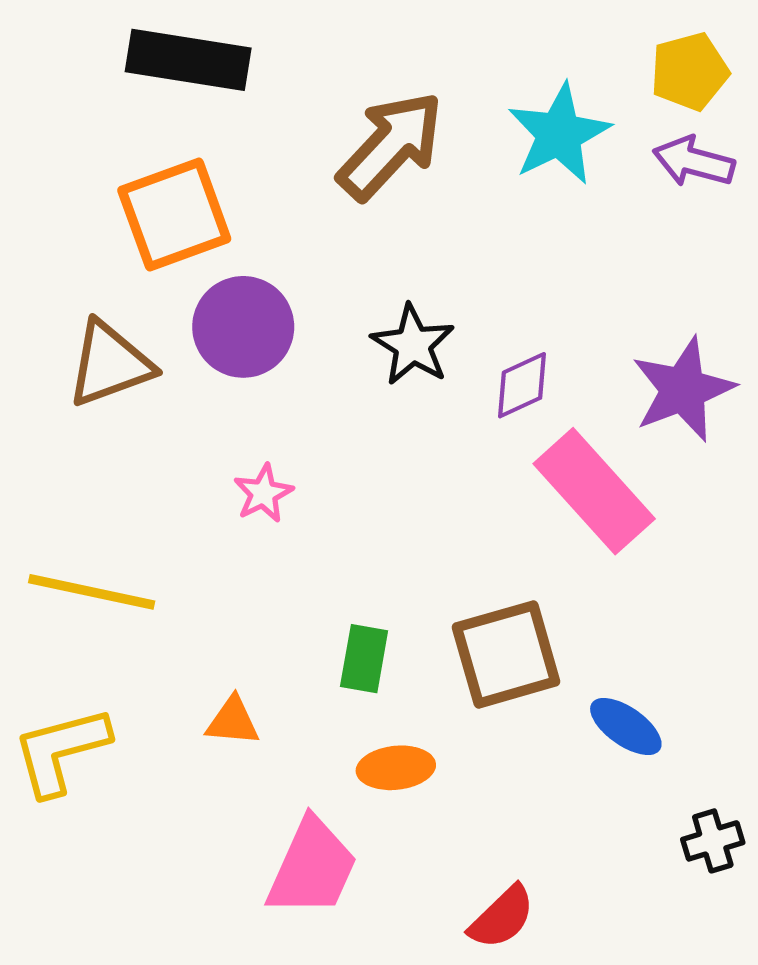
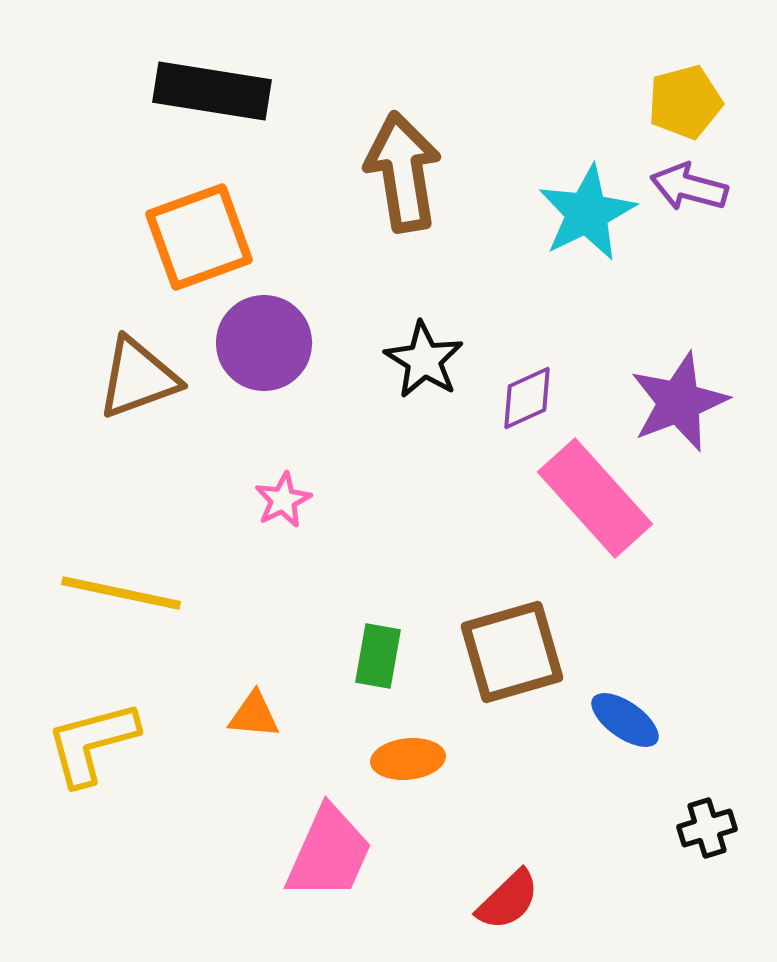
cyan star: (559, 134) -> (587, 213), moved
brown arrow: (391, 146) -> (403, 172), turned -52

